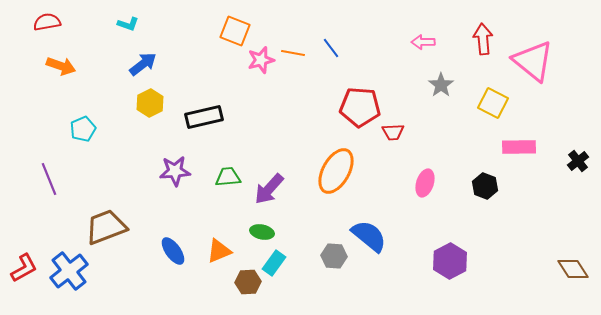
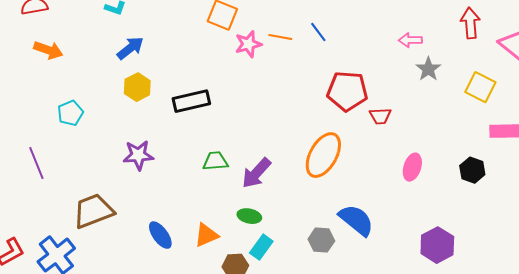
pink arrow: (423, 42) -> (410, 40), moved
purple star: (175, 171) -> (138, 155), moved

